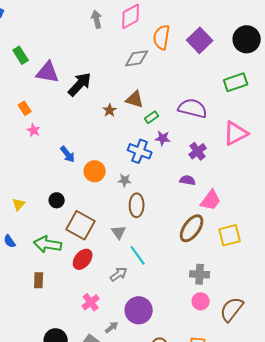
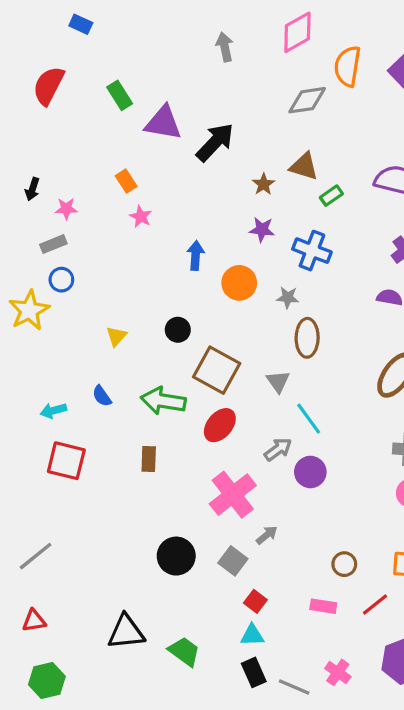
gray arrow: (97, 19) -> (225, 47), moved
purple star: (163, 138) -> (262, 230), moved
blue arrow: (68, 154) -> (196, 255), turned -138
pink cross: (91, 302) -> (233, 495), size x1.6
purple circle: (139, 310) -> (310, 472), moved, size x0.7

